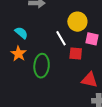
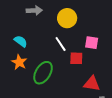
yellow circle: (77, 22) -> (67, 18), moved
green ellipse: (42, 66) -> (43, 73), turned 30

